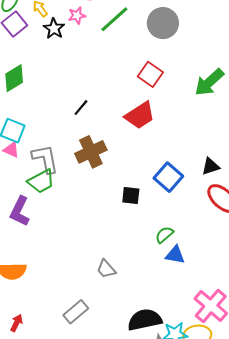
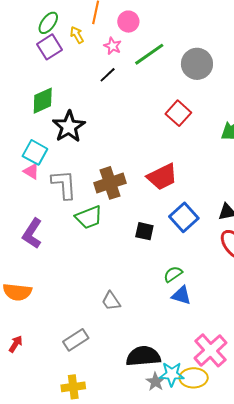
pink star: (77, 16) -> (113, 46), turned 30
black star: (54, 29) -> (69, 127), moved, size x1.5
black line: (81, 108) -> (108, 75), moved
red trapezoid: (140, 115) -> (162, 177), moved
green trapezoid: (41, 181) -> (89, 217), moved

